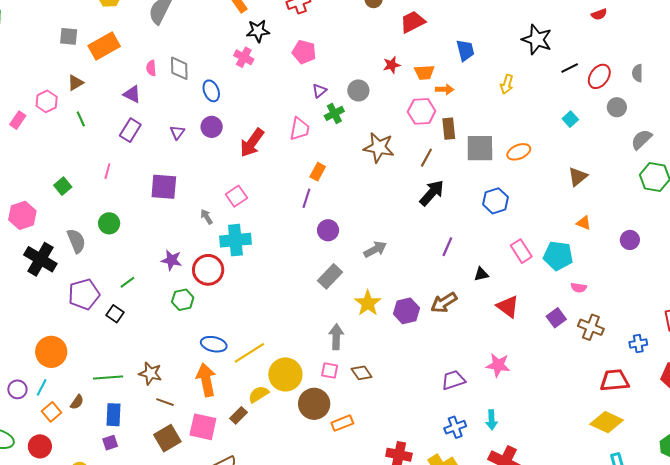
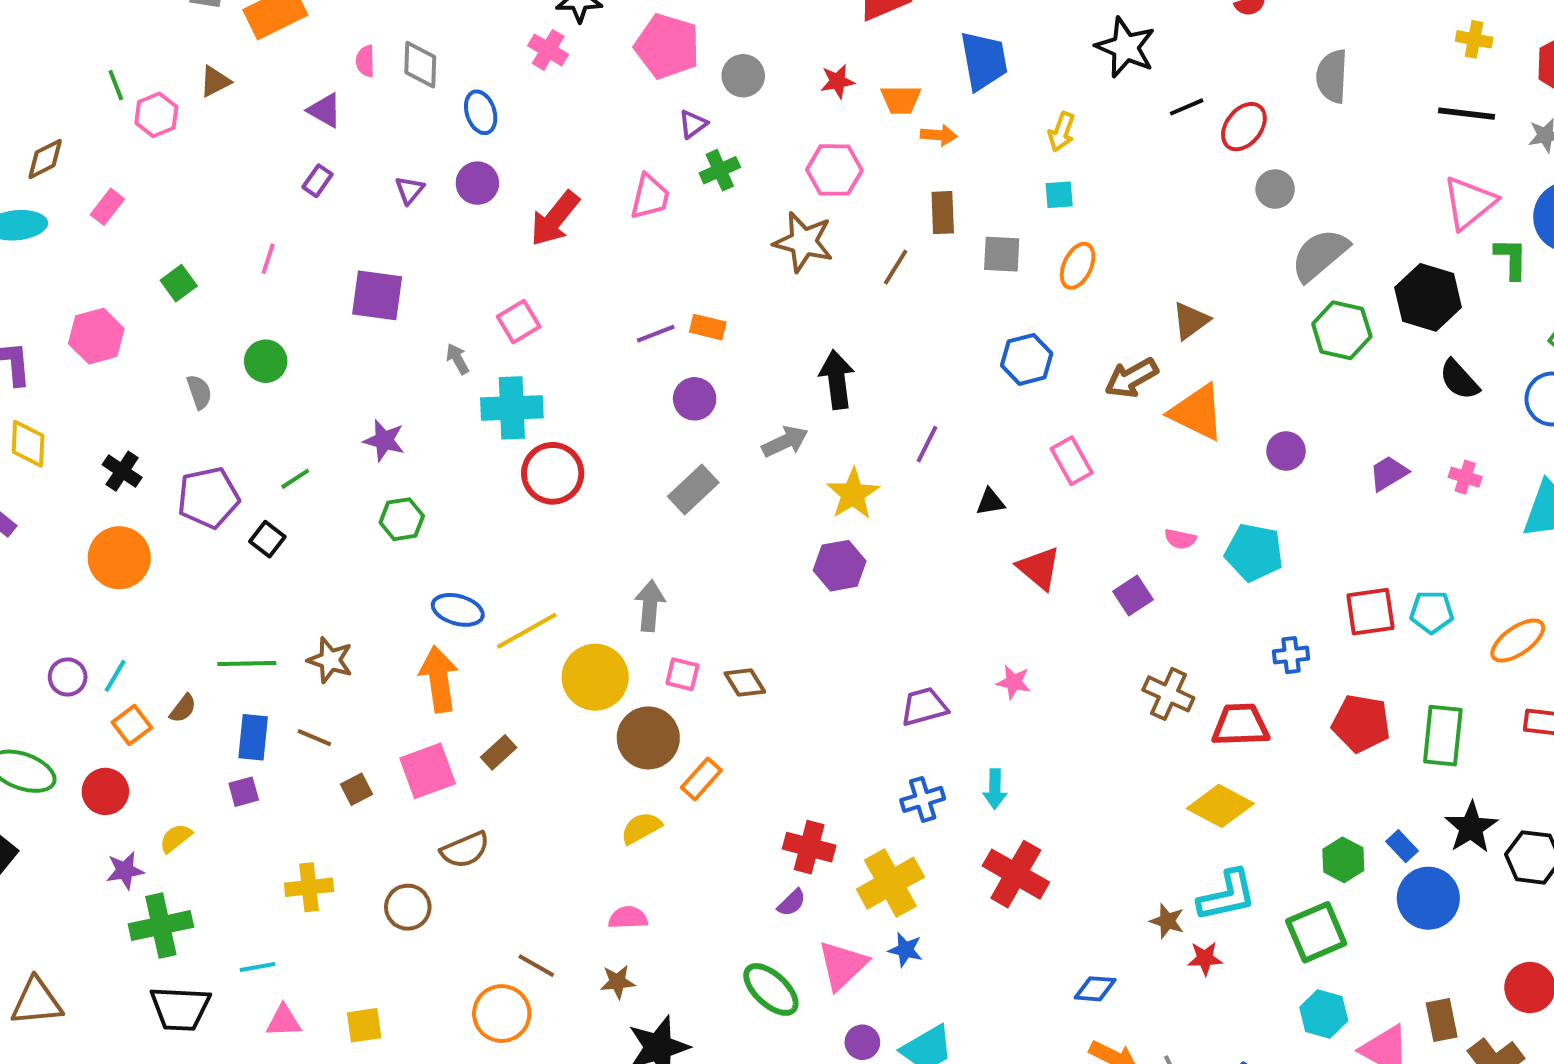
blue trapezoid: (465, 50) -> (984, 61), size x1.4
pink pentagon: (304, 52) -> (667, 46), size x1.4
gray semicircle: (637, 73) -> (1332, 76), moved, size x1.5
gray circle: (358, 90) -> (743, 76), moved
pink hexagon: (422, 111) -> (834, 170), moved
green line: (81, 119) -> (116, 85), moved
cyan square: (570, 119) -> (1059, 195), moved, turned 35
pink rectangle: (18, 120) -> (107, 207), moved
purple rectangle: (130, 130) -> (318, 181), size x0.7
gray semicircle: (641, 139) -> (1320, 255), size x1.4
gray square: (480, 148) -> (1002, 254), size x0.7
orange ellipse: (519, 152) -> (1078, 266), turned -45
orange rectangle: (318, 172) -> (708, 327), moved, turned 72
black arrow: (432, 193) -> (837, 380), moved, turned -52
purple line: (306, 198) -> (656, 334), turned 48
orange triangle: (584, 223) -> (1197, 412), size x2.0
gray semicircle: (76, 241) -> (199, 392), size x0.7
cyan pentagon: (558, 256) -> (1254, 552), moved
black cross: (40, 259) -> (122, 471), moved, size x0.6
red circle: (208, 270) -> (553, 473), moved
yellow star: (368, 303) -> (853, 494), moved
brown arrow: (444, 303) -> (1131, 378), moved
brown cross: (591, 327) -> (1168, 694), moved
gray arrow: (336, 337) -> (650, 606), moved
orange circle: (51, 352) -> (119, 558), moved
pink star: (498, 365) -> (1014, 682), size x0.7
yellow semicircle: (259, 394) -> (641, 828), moved
brown line: (165, 402) -> (314, 738), moved
orange rectangle: (342, 423) -> (701, 779), turned -30
pink square: (203, 427) -> (428, 771), turned -36
brown square: (167, 438) -> (357, 789), size x0.6

